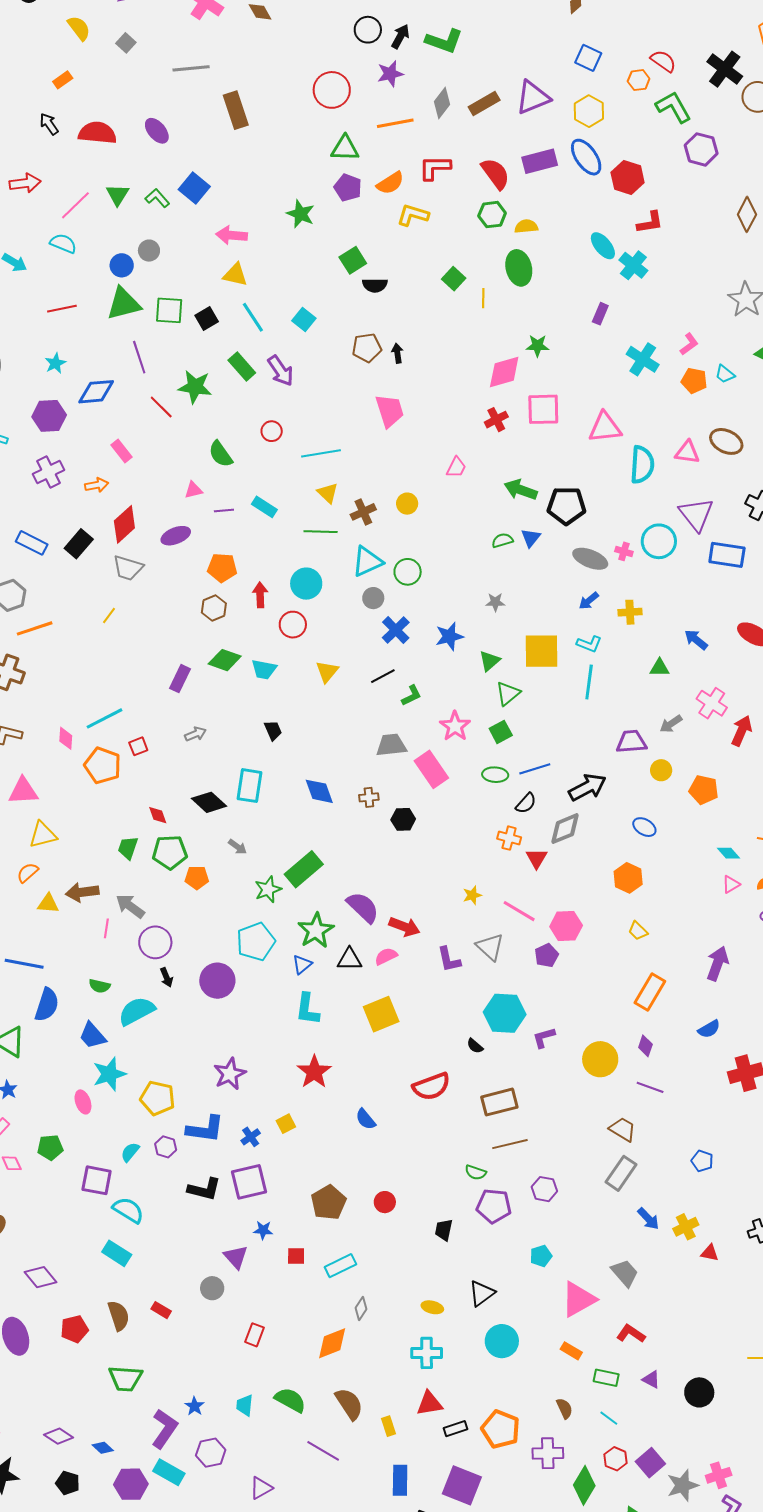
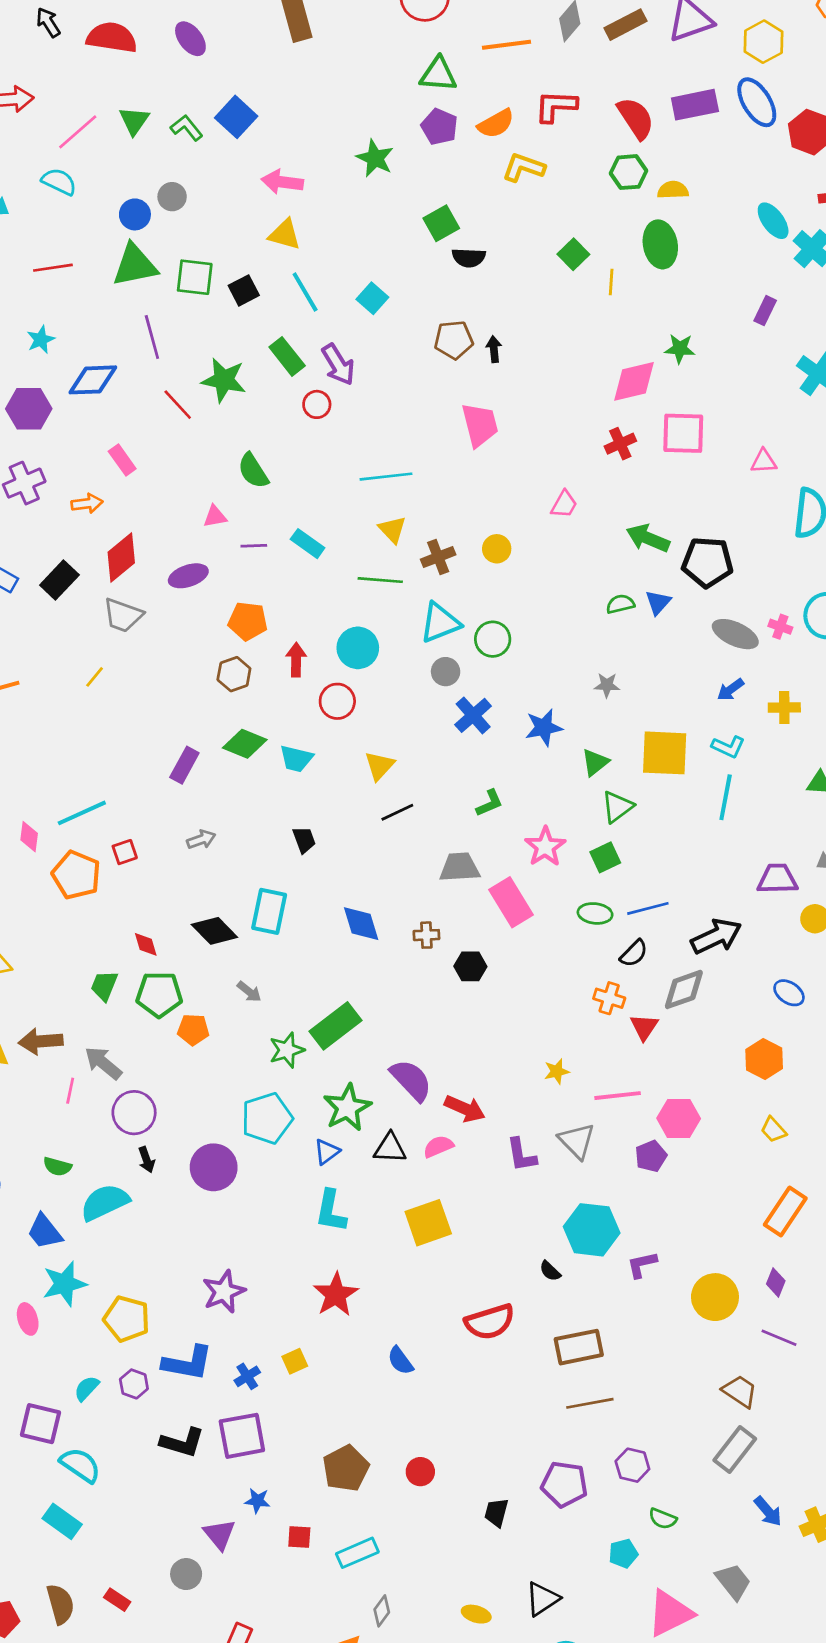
pink triangle: (605, 427) -> (764, 461), size x0.6
red circle: (272, 431) -> (317, 404), moved
black line: (383, 676) -> (397, 812), moved
pink line: (519, 911) -> (618, 1096), turned -40
green semicircle: (476, 1172) -> (663, 1519), moved

